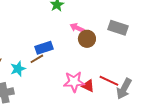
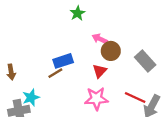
gray rectangle: (118, 28) -> (145, 61), moved, turned 30
cyan star: (18, 69) -> (31, 97), moved
red triangle: (88, 86) -> (100, 71), moved, turned 48

